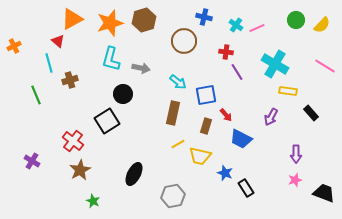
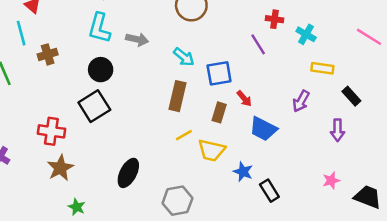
red cross: (226, 52) -> (275, 19), moved
cyan cross: (275, 64) -> (306, 34), size x0.6
black circle: (123, 94) -> (101, 70), moved
red cross: (73, 141) -> (51, 131), turned -30
purple arrow: (296, 154) -> (338, 130), moved

